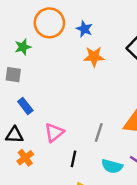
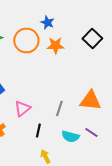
orange circle: (49, 23) -> (26, 40), moved

